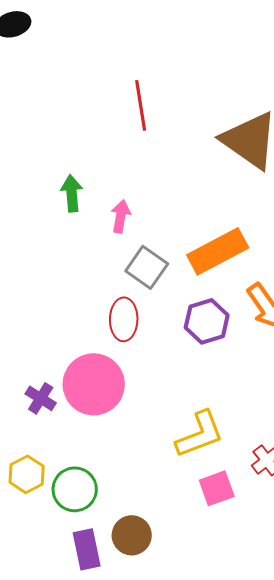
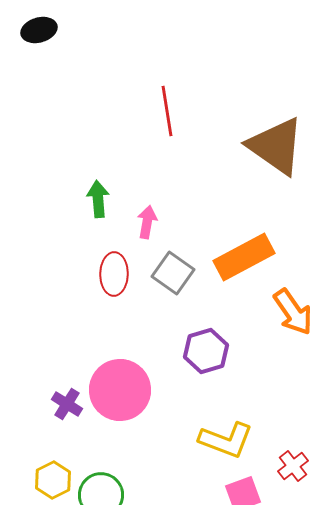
red ellipse: (124, 319) -> (114, 274), moved
purple hexagon: (207, 321) -> (206, 351), moved
yellow L-shape: (200, 434) -> (226, 440), turned 42

